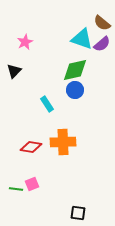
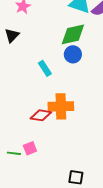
red diamond: (31, 147) -> (41, 115), moved

